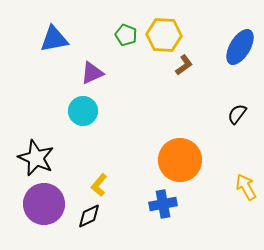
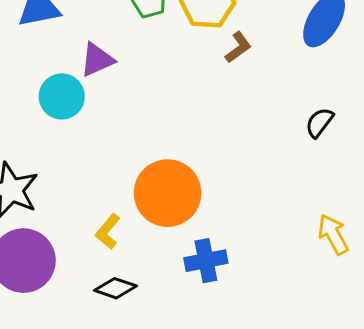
cyan circle: (83, 111) -> (62, 96), moved
orange circle: (180, 160) -> (168, 193), moved
black diamond: (89, 216) -> (115, 288), moved, turned 44

